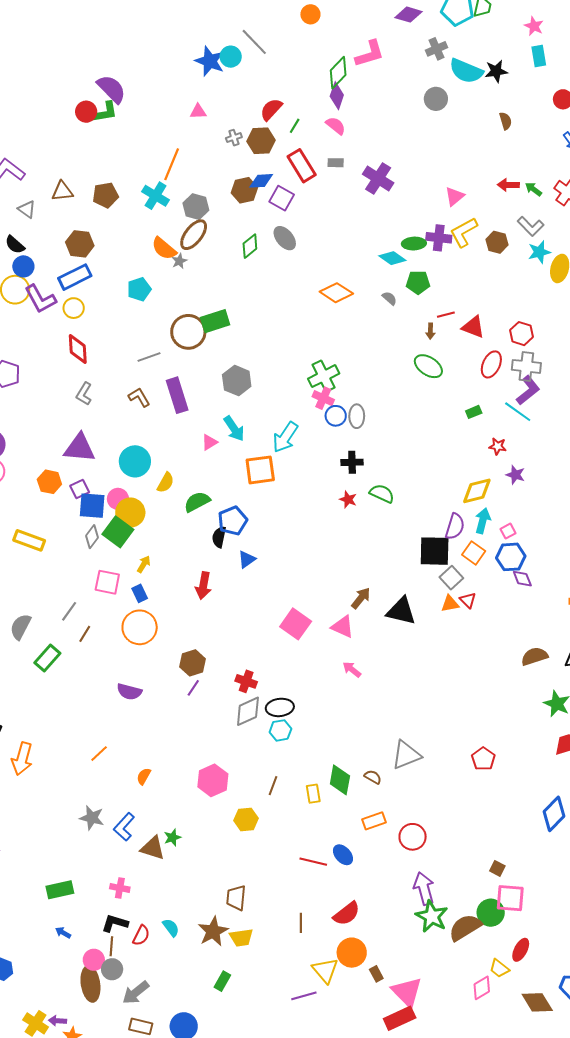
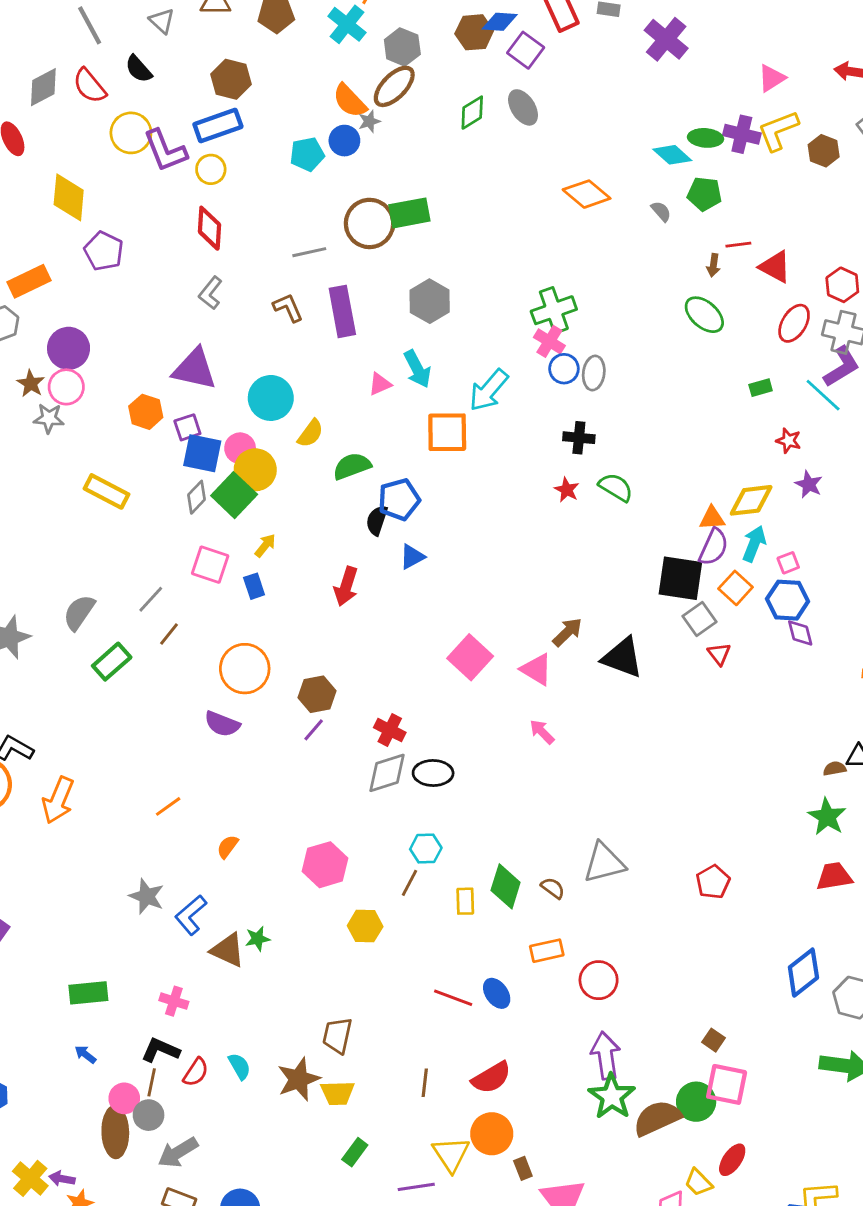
blue circle: (23, 266) -> (344, 141), moved
orange triangle: (450, 604) -> (712, 518), moved
orange circle: (140, 627) -> (245, 669), moved
brown semicircle: (535, 656) -> (835, 769), moved, size x0.6
cyan hexagon: (280, 730) -> (426, 848), moved
green rectangle: (222, 981) -> (355, 1152), moved

